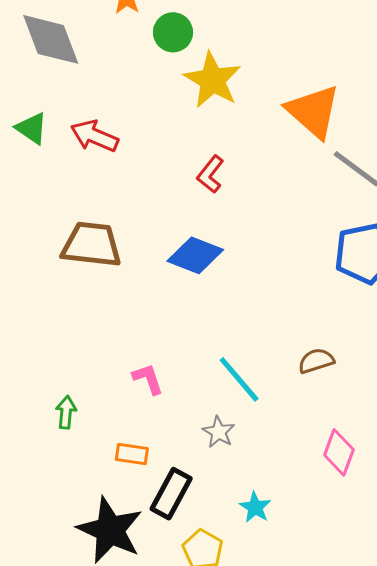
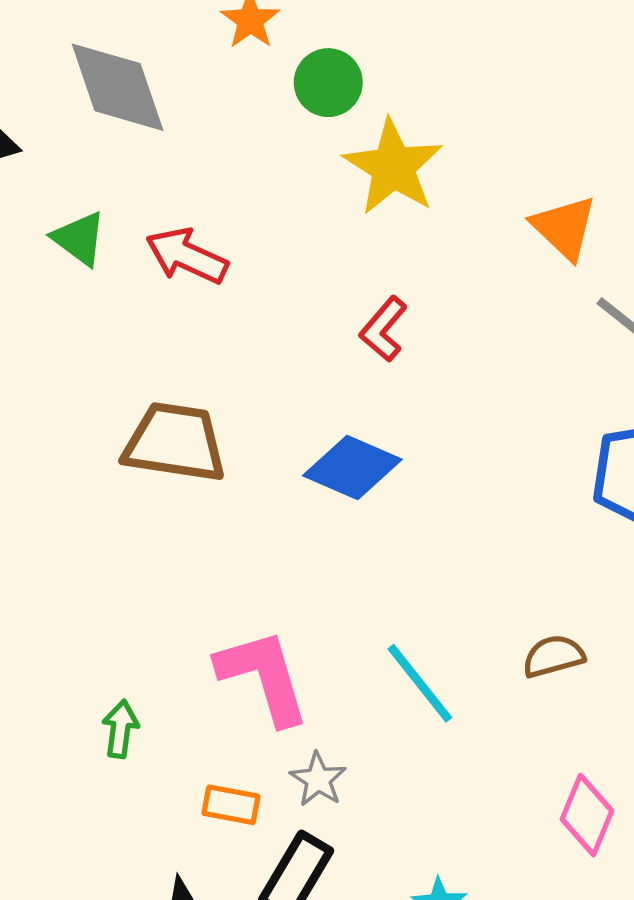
orange triangle: (313, 111) -> (564, 227), size x0.7
pink L-shape: (148, 379) -> (263, 677), size x1.8
gray star: (219, 432) -> (318, 779), moved

